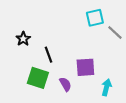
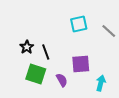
cyan square: (95, 18) -> (79, 24), moved
black star: (23, 39) -> (27, 47), moved

